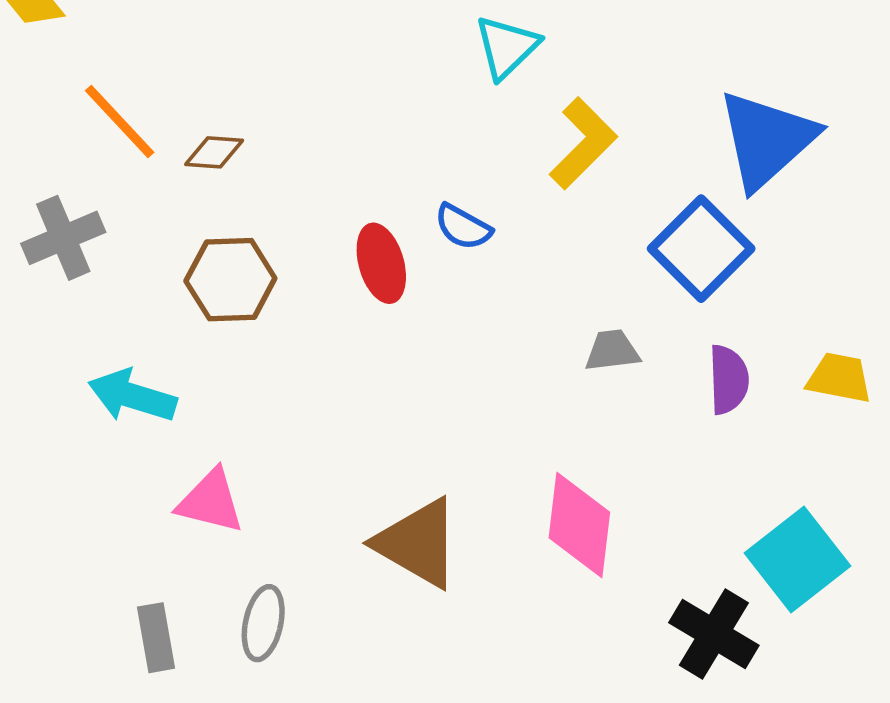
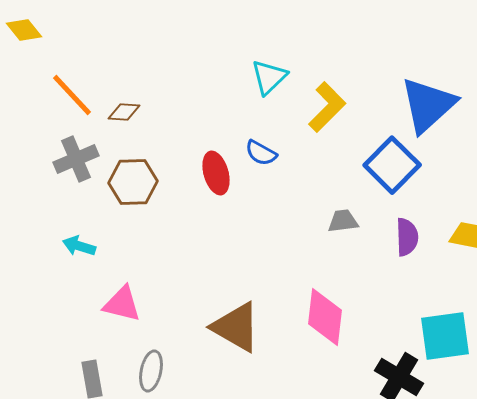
cyan triangle: (507, 47) -> (269, 77), moved
gray cross: (63, 238) -> (76, 159), moved
cyan arrow: (132, 396) -> (79, 246), size x0.7
cyan square: (798, 560) -> (445, 336), turned 30

